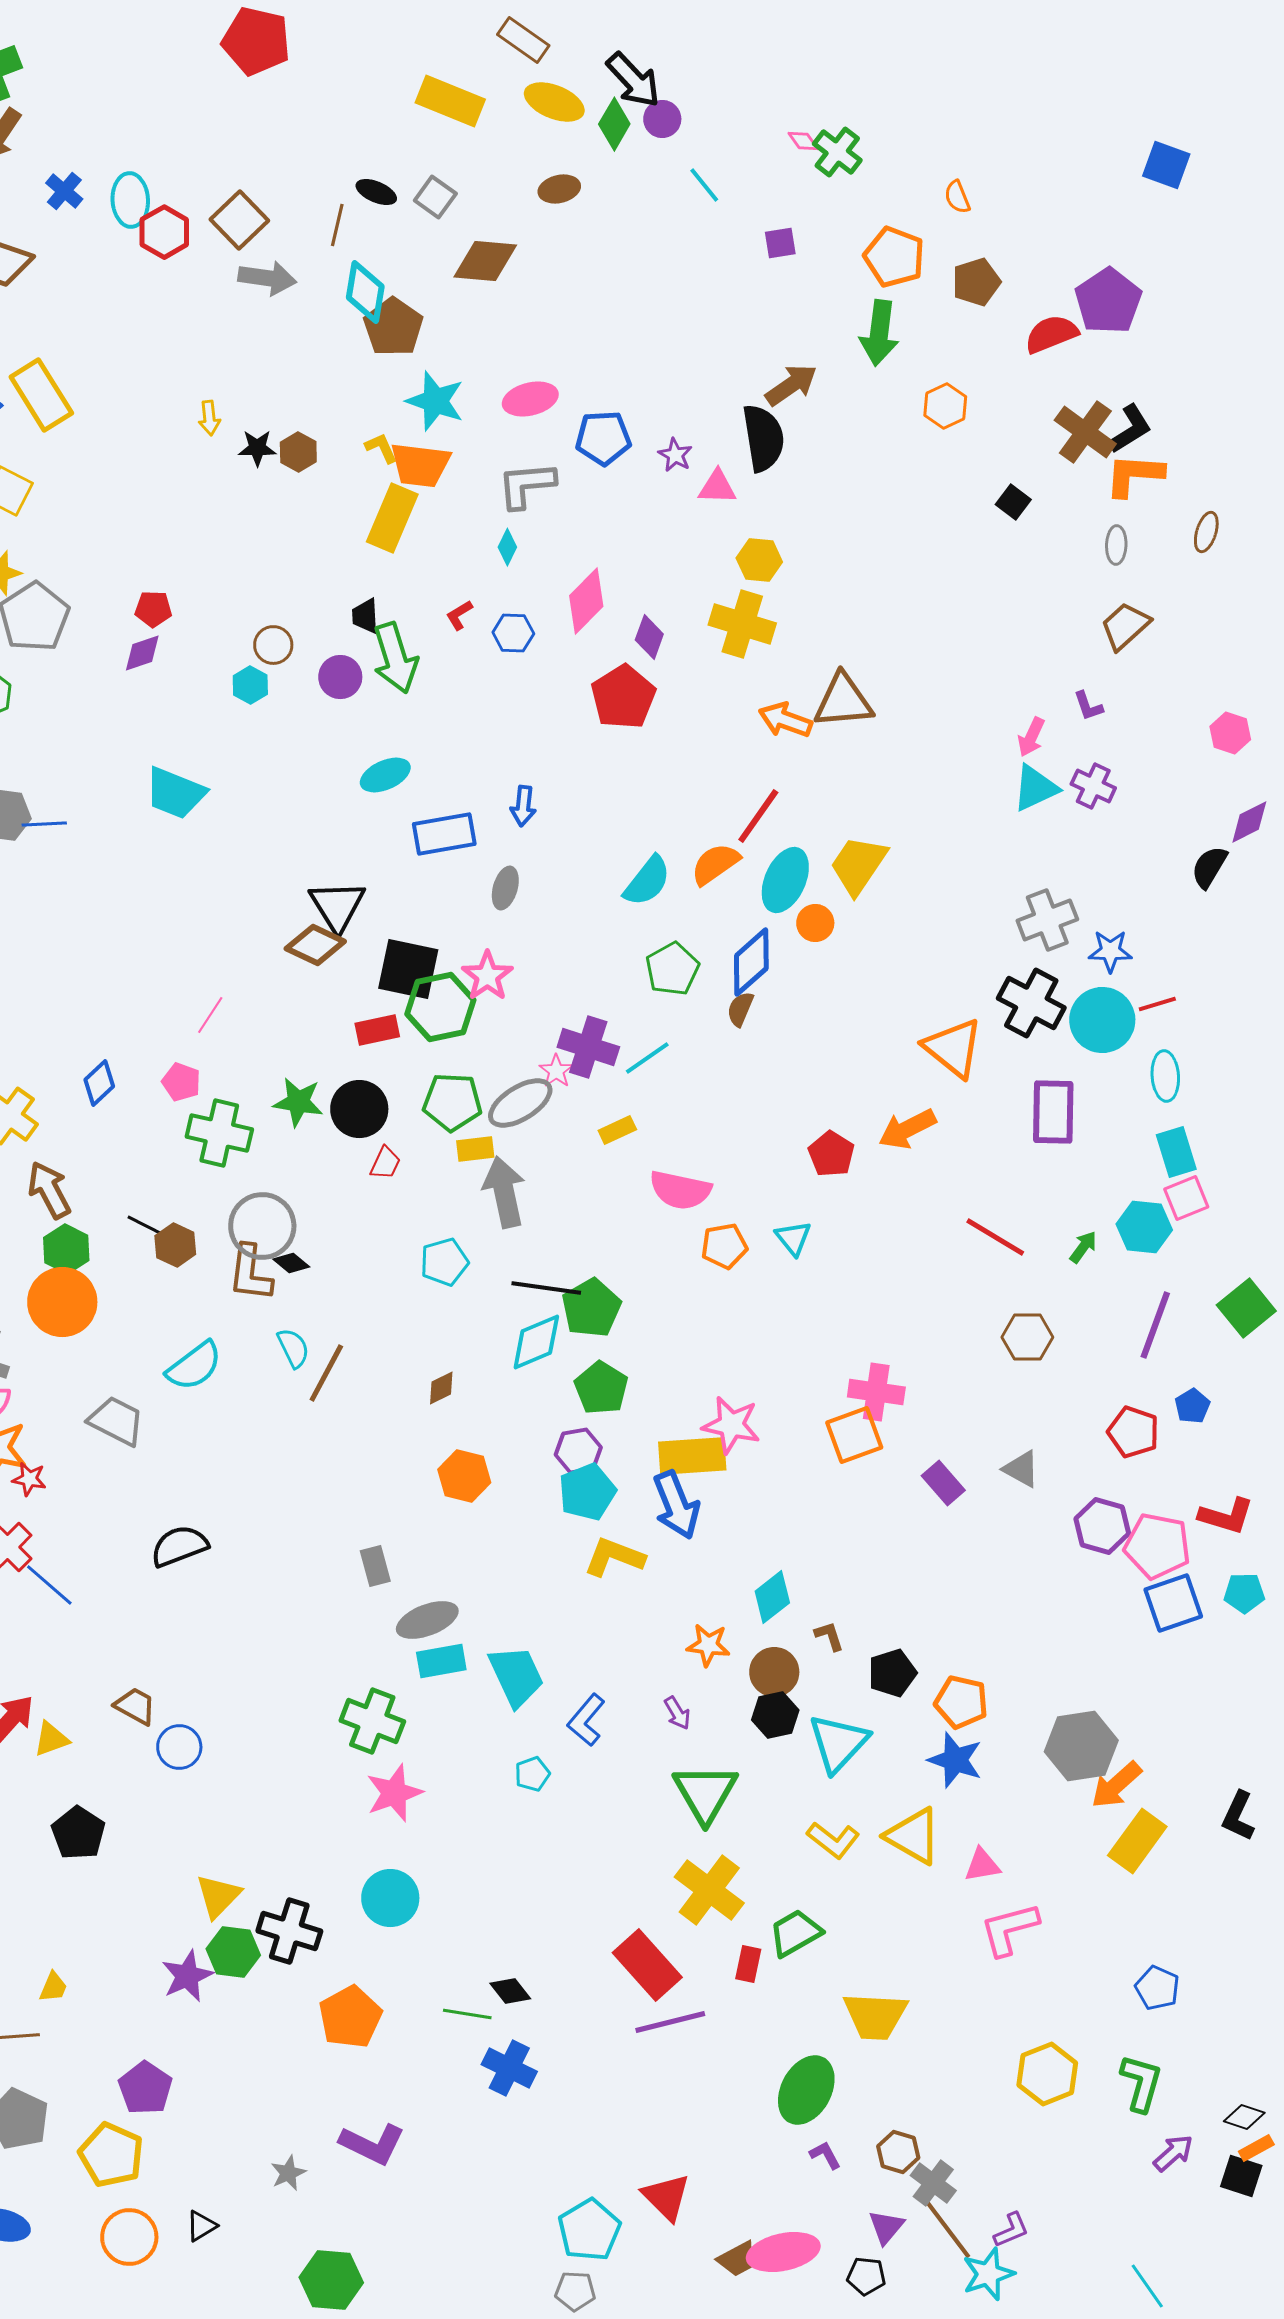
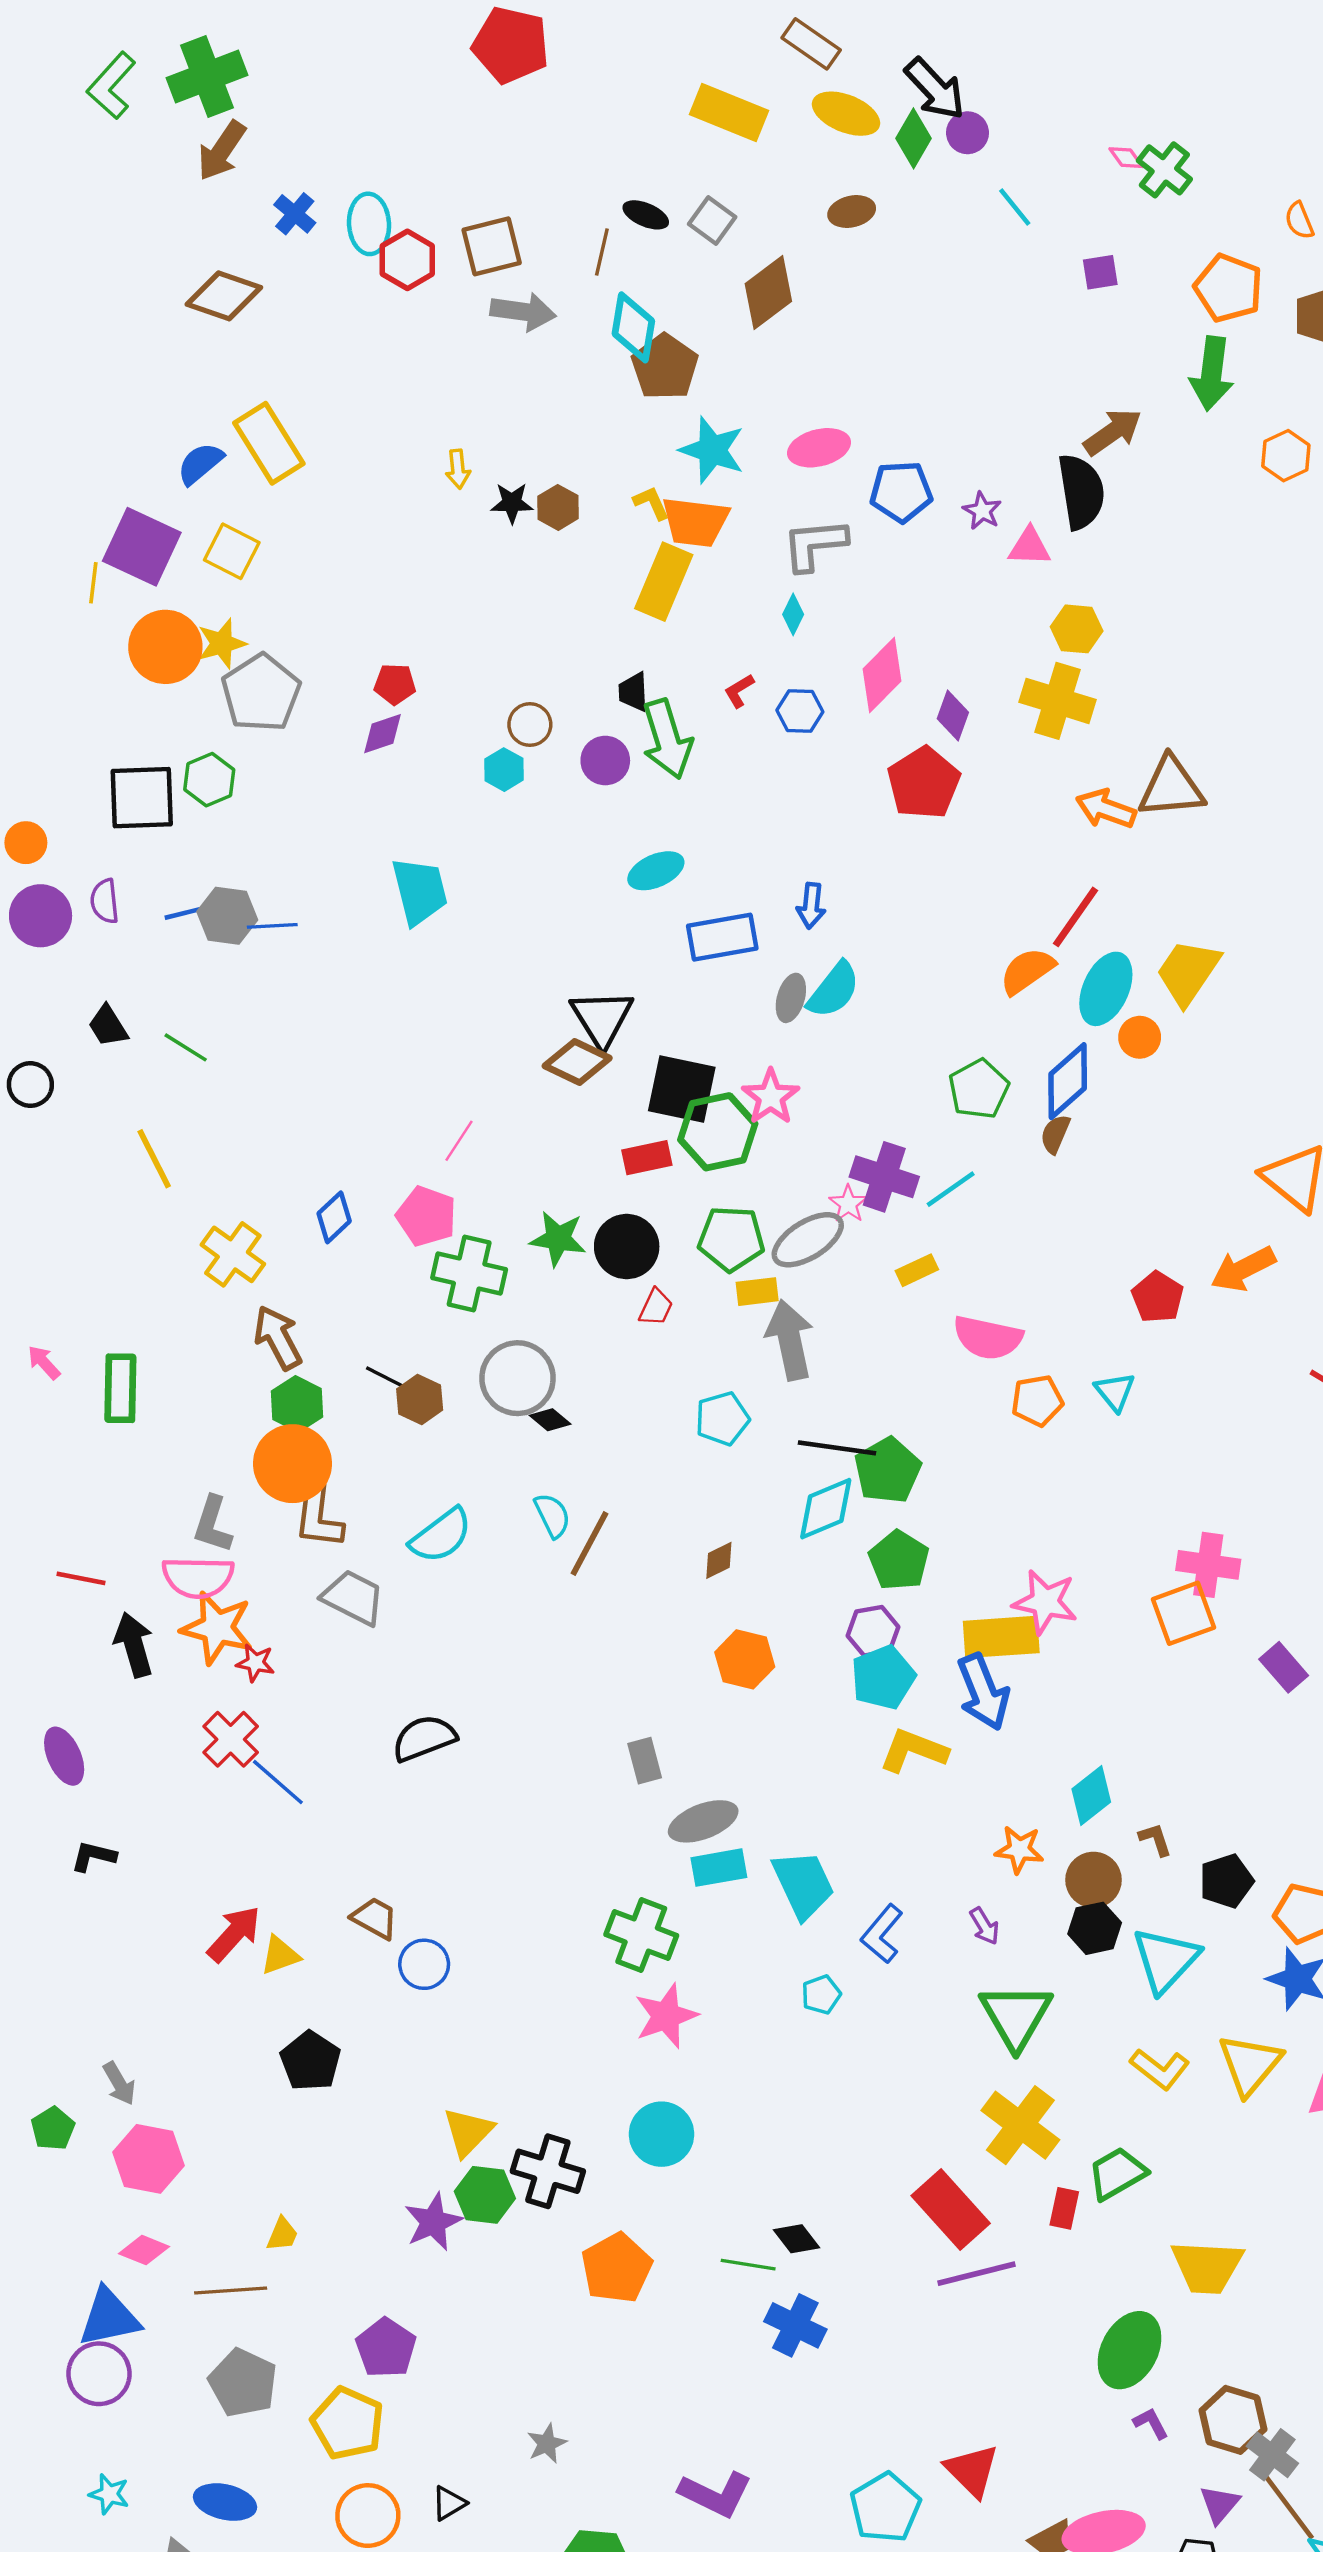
brown square: (239, 220) -> (492, 246), turned 30
brown diamond: (485, 261) -> (768, 293), turned -42
cyan trapezoid: (175, 793) -> (420, 891), turned -126
cyan semicircle: (647, 881) -> (834, 990), moved
pink pentagon: (181, 1082) -> (426, 1216), size x1.4
brown L-shape: (250, 1273) -> (318, 1517), moved
yellow triangle: (913, 1836) -> (1250, 2064), turned 40
purple L-shape: (372, 2144) -> (716, 2494), moved
brown hexagon: (898, 2152) -> (1233, 2420), size x1.4

